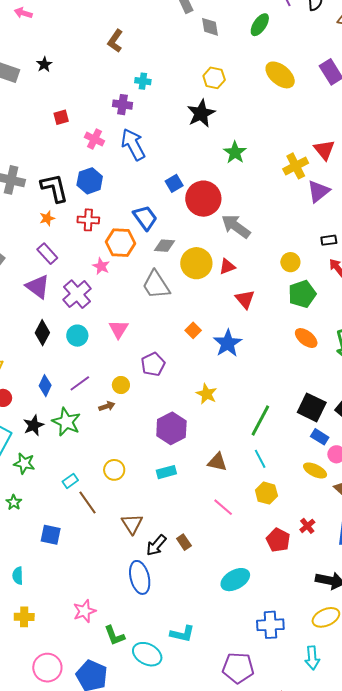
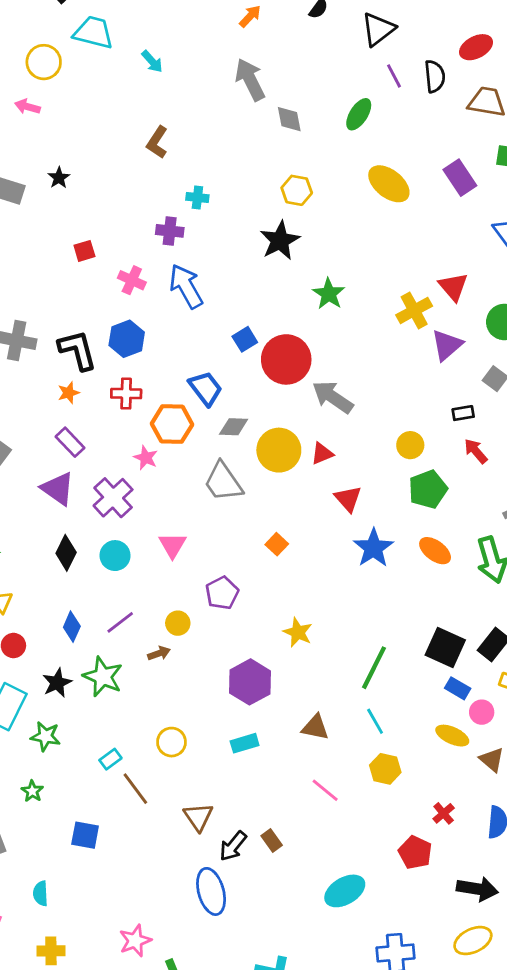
blue star: (228, 343) -> (373, 548), moved
red pentagon: (278, 540) -> (415, 852), moved

